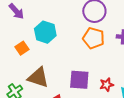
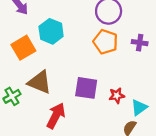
orange square: (22, 48) -> (23, 48), size x1.5

